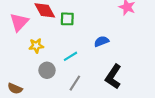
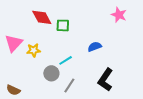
pink triangle: (19, 22) -> (14, 43), moved
gray circle: (47, 70) -> (51, 73), moved

